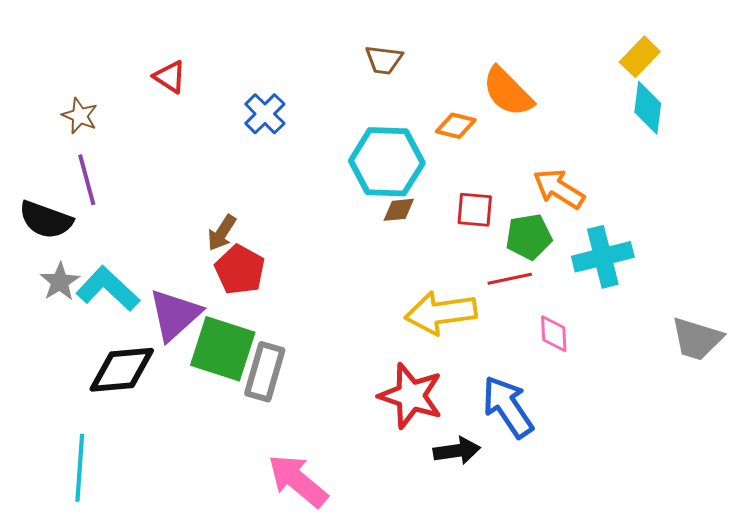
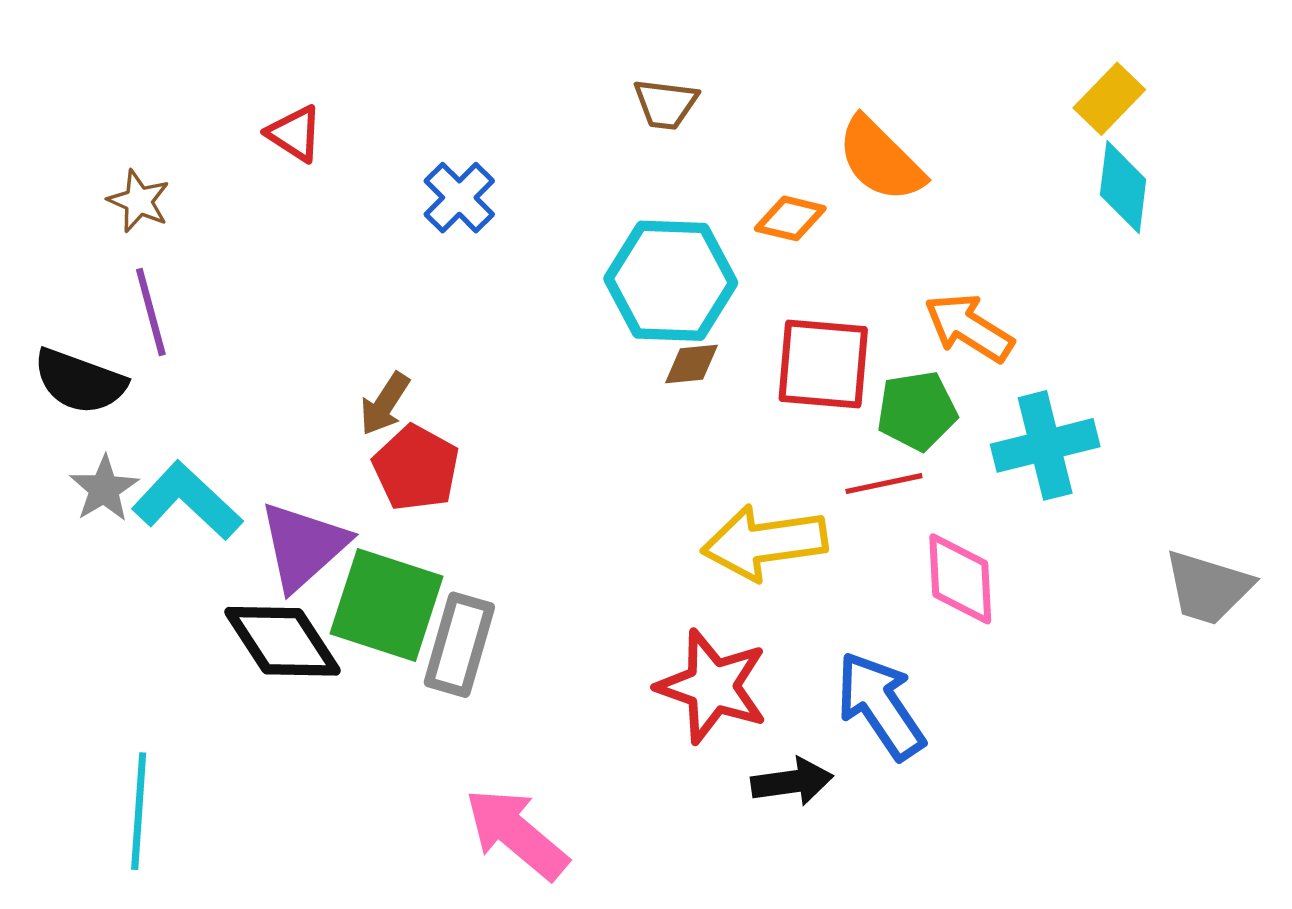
red square: (475, 210) -> (823, 364), size x1.5
pink diamond: (554, 334) -> (960, 579), size x1.4
black diamond: (122, 370) -> (283, 641), moved, turned 62

